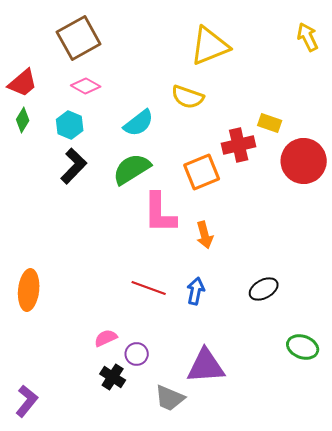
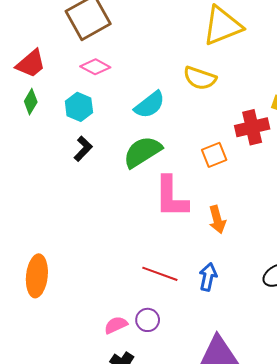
black L-shape: (74, 166) -> (83, 149), size x0.7
orange square: (202, 172) -> (214, 155), size x0.7
purple circle: (137, 354) -> (148, 320), moved

